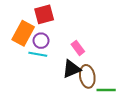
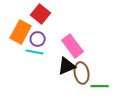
red square: (44, 14) -> (41, 14), turned -36
pink rectangle: (78, 48) -> (73, 46), size x1.6

